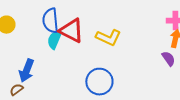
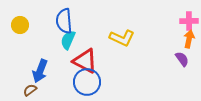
red triangle: (71, 31) -> (85, 61), moved
blue circle: (99, 82) -> (87, 82), moved

